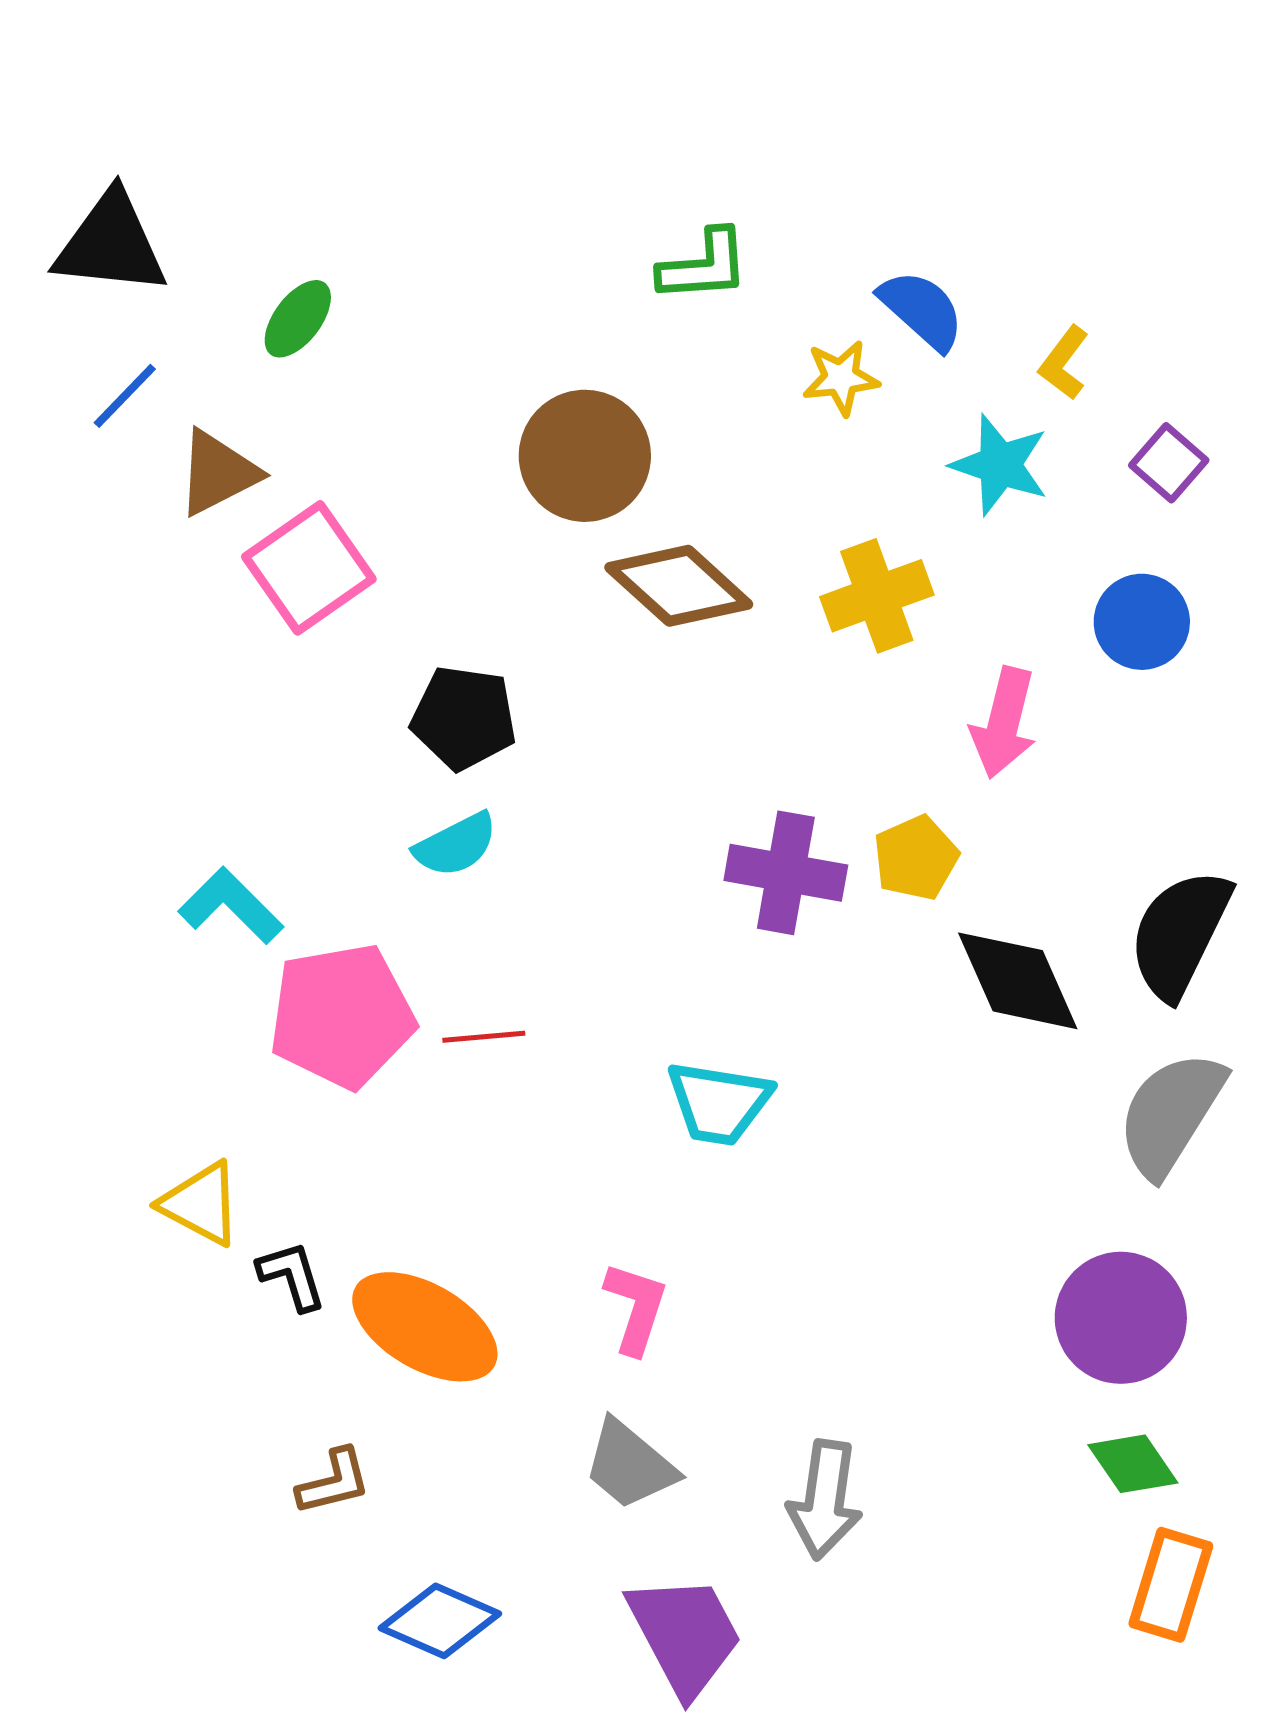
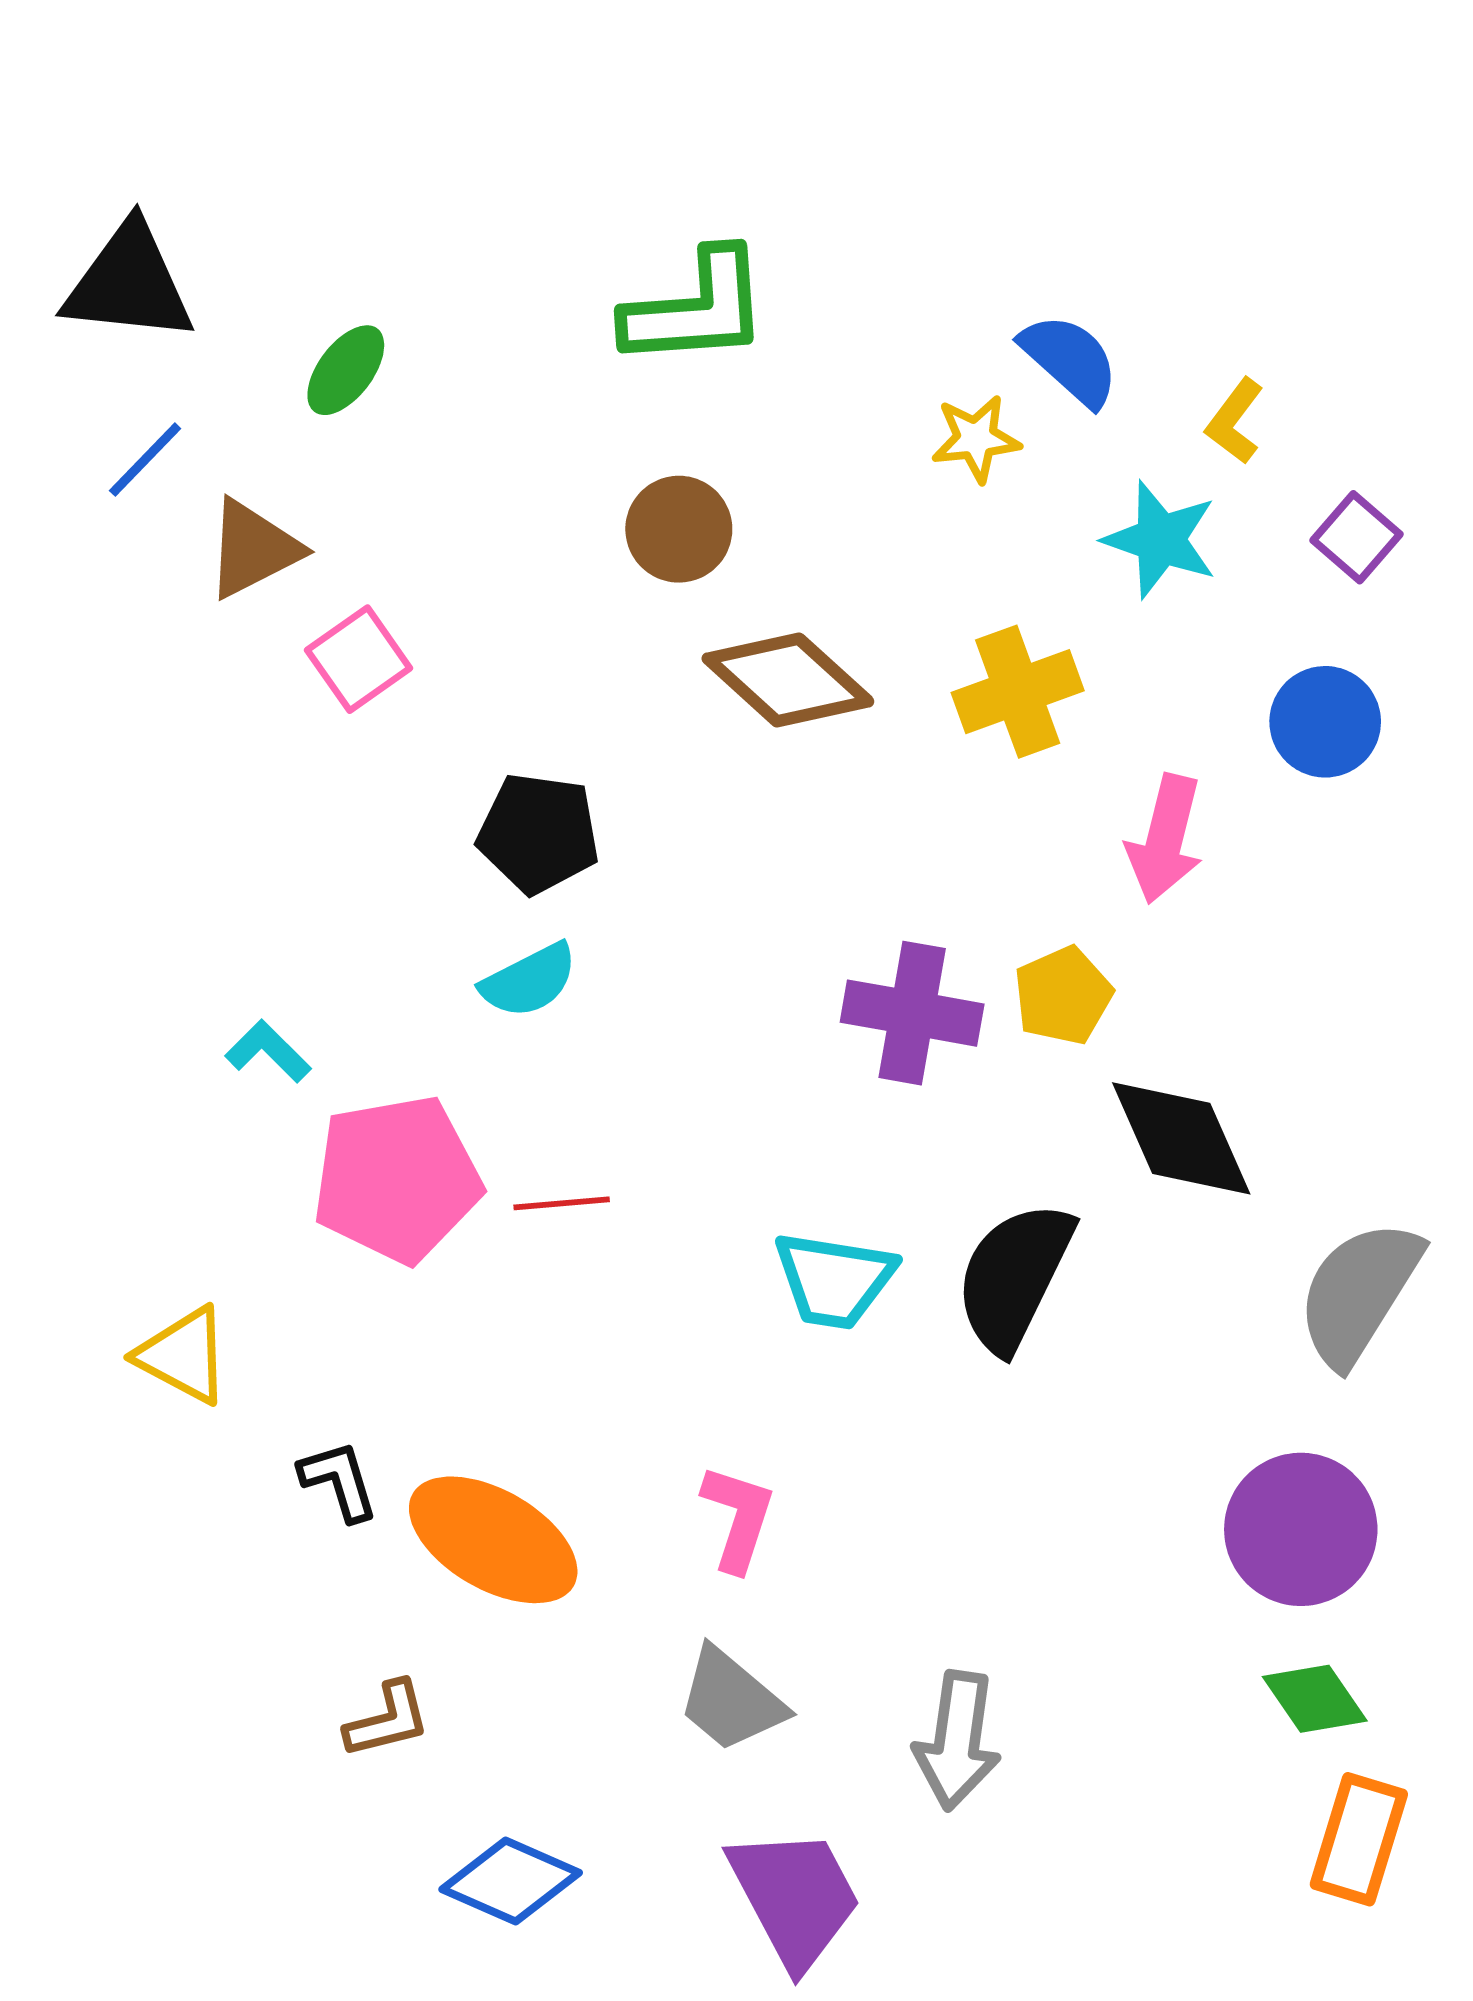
green L-shape: (704, 266) -> (696, 309), moved, size x1.4
brown circle: (585, 456) -> (679, 529), size x0.7
pink square: (309, 568) -> (359, 659), size x0.7
cyan L-shape: (231, 906) -> (268, 1051), size x0.7
black semicircle: (1180, 934) -> (1014, 1276), moved
yellow triangle: (201, 1204) -> (183, 1355), moved

